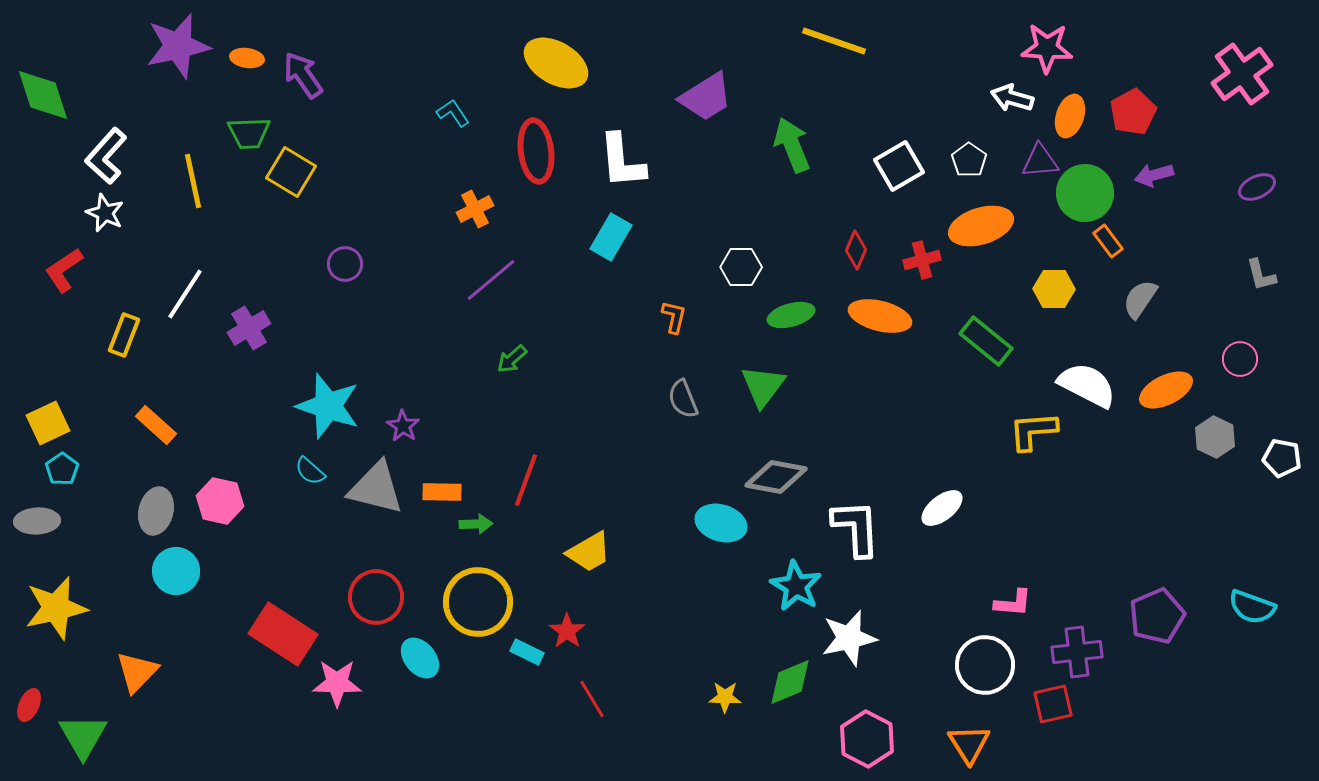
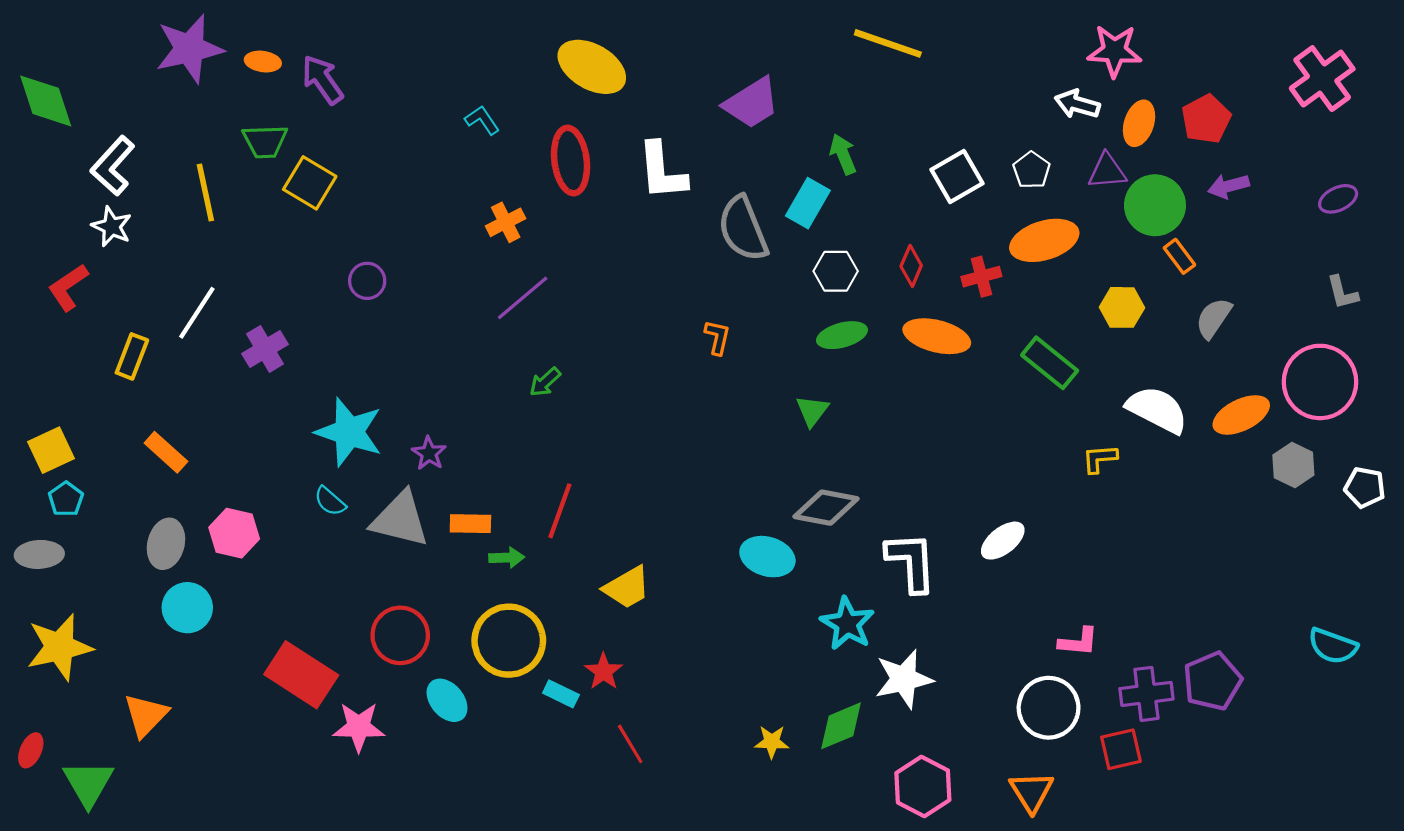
green arrow: (792, 145) -> (843, 154), size x0.7
cyan rectangle: (611, 237) -> (808, 203), moved
white hexagon: (741, 267) -> (836, 271), moved
pink circle: (1240, 359) -> (1320, 382), size x2.0
green triangle: (763, 386) -> (812, 411), size x0.7
gray semicircle: (683, 399) -> (743, 229), moved, size x1.6
yellow L-shape: (1033, 431) -> (1100, 459), size x0.7
purple pentagon: (1157, 616) -> (1212, 681), moved

